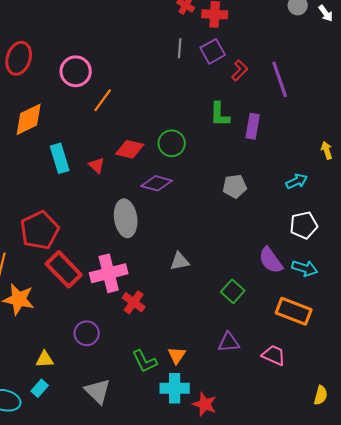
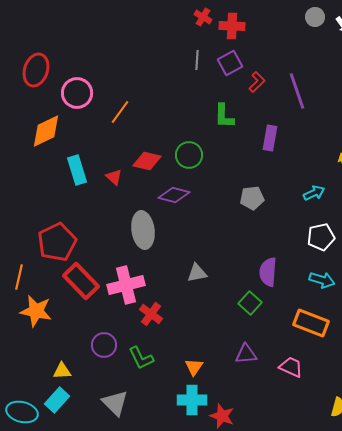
pink circle: (76, 71) -> (77, 93), moved
green L-shape: (220, 114) -> (224, 116), moved
purple semicircle: (271, 260) -> (268, 272), moved, turned 40
green L-shape: (145, 361) -> (141, 358), moved
cyan rectangle: (40, 388) -> (57, 400), size x1.4

